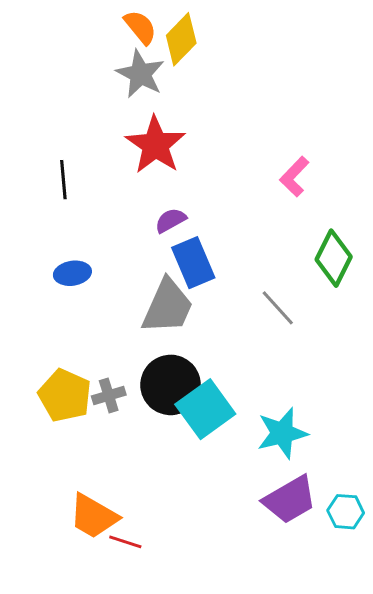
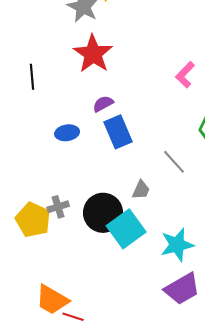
blue ellipse: (72, 273) -> (67, 133), moved
gray trapezoid: (168, 306) -> (141, 190), moved, size x0.5
gray cross: (109, 395) -> (58, 207), moved

